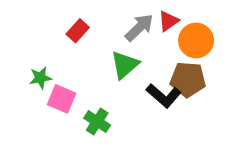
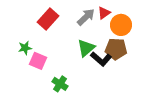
red rectangle: (78, 31) -> (48, 19), size x1.5
green triangle: (125, 65) -> (86, 48), moved
green cross: (97, 122) -> (60, 84), moved

